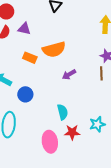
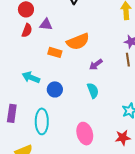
cyan semicircle: (63, 112) -> (93, 91), moved
red star: (72, 132) -> (123, 138), moved

